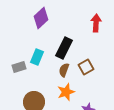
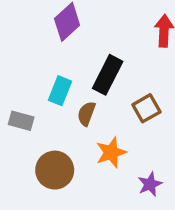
gray rectangle: (19, 67) -> (21, 121), moved, turned 32
brown semicircle: (64, 70) -> (86, 114), moved

